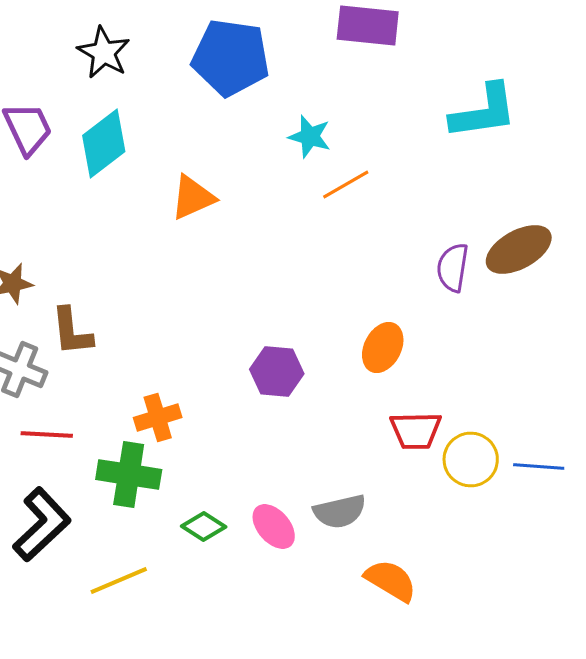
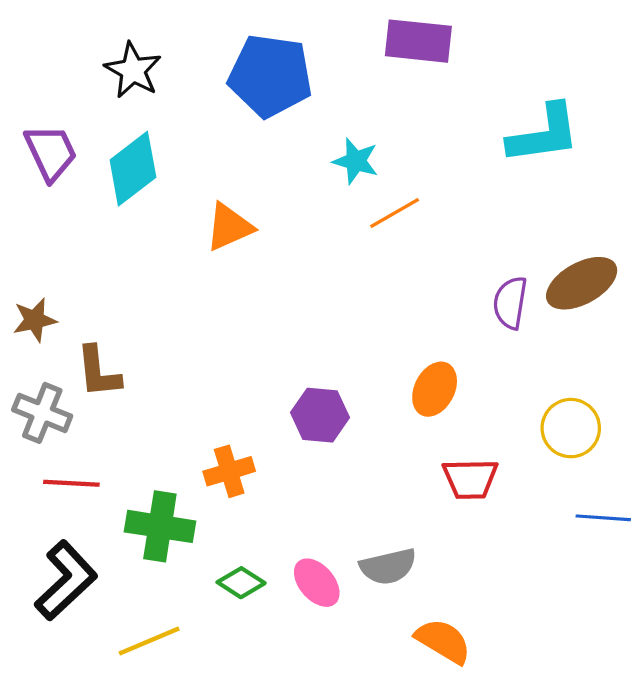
orange cross: (158, 418) -> (229, 471), moved
yellow circle: (471, 460) -> (571, 428), moved

